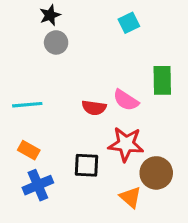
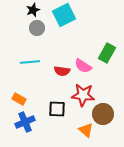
cyan square: (129, 23) -> (64, 15), moved, size x1.6
green rectangle: (162, 80) -> (107, 53), turned 30
cyan line: (27, 105) -> (30, 62), moved

